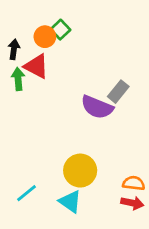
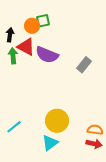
green square: (60, 30) -> (43, 21), turned 32
purple semicircle: (97, 107) -> (47, 55), moved
cyan line: (27, 193) -> (14, 127), moved
cyan triangle: (70, 202) -> (50, 143), turned 48

